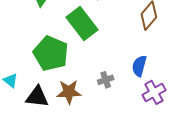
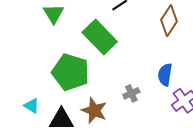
brown star: (69, 92) -> (94, 111), turned 30

